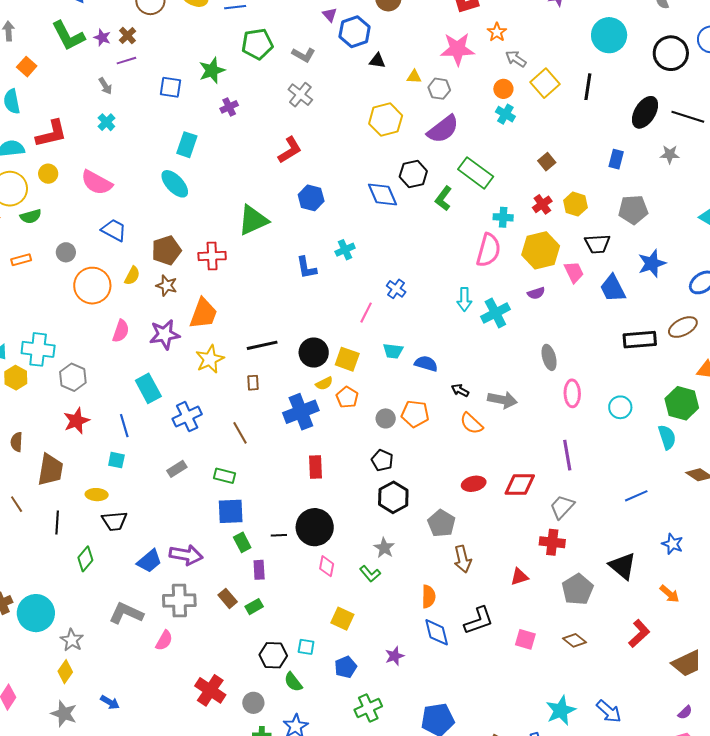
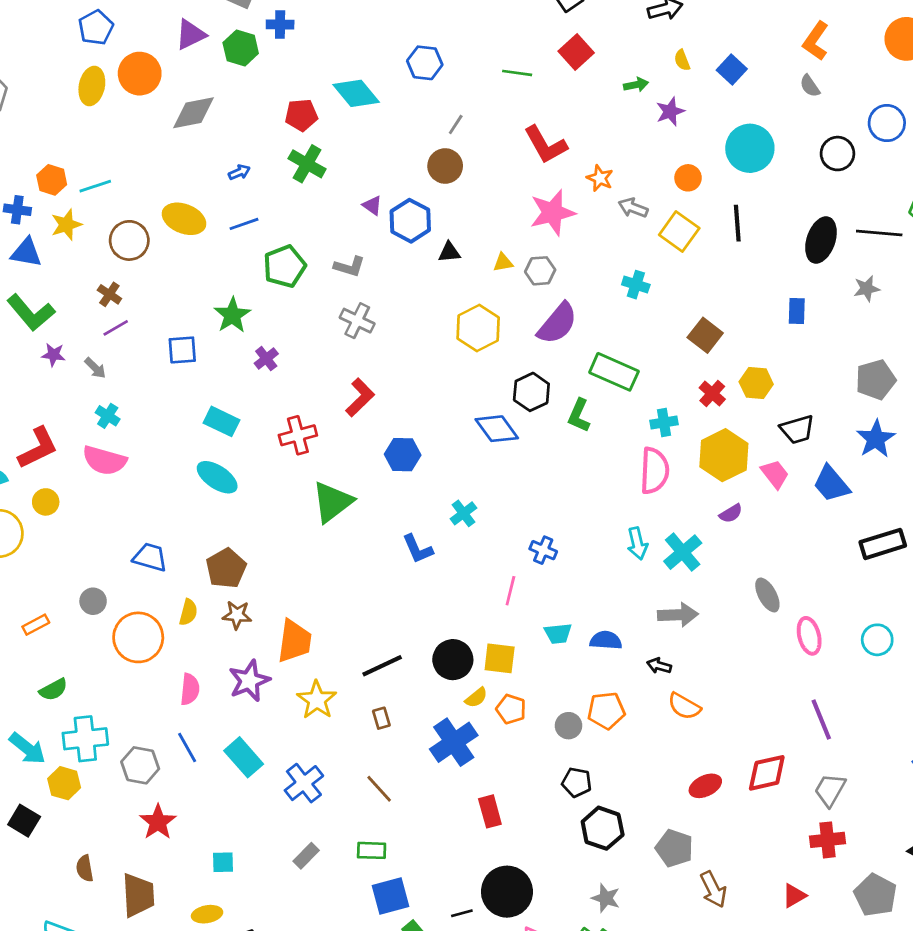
purple star: (102, 38) -> (53, 355), moved
black circle: (671, 53) -> (837, 154), size x0.7
orange circle: (503, 89) -> (688, 178), moved
cyan rectangle: (187, 145) -> (221, 421), turned -70
brown square: (547, 162) -> (705, 335), size x1.4
pink semicircle: (97, 183) -> (104, 460), moved
gray pentagon: (633, 210) -> (876, 380), moved
green semicircle: (31, 216) -> (53, 690), moved
red cross: (212, 256) -> (298, 435), moved
gray arrow: (502, 400) -> (678, 615), moved
blue line: (124, 426) -> (187, 748), moved

